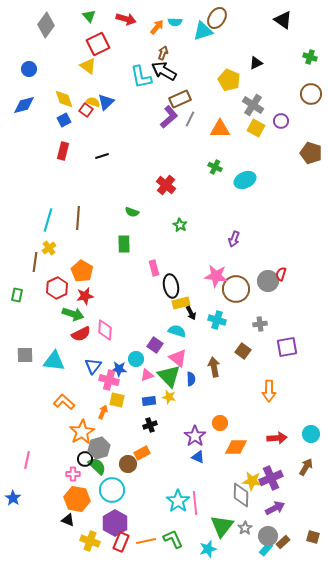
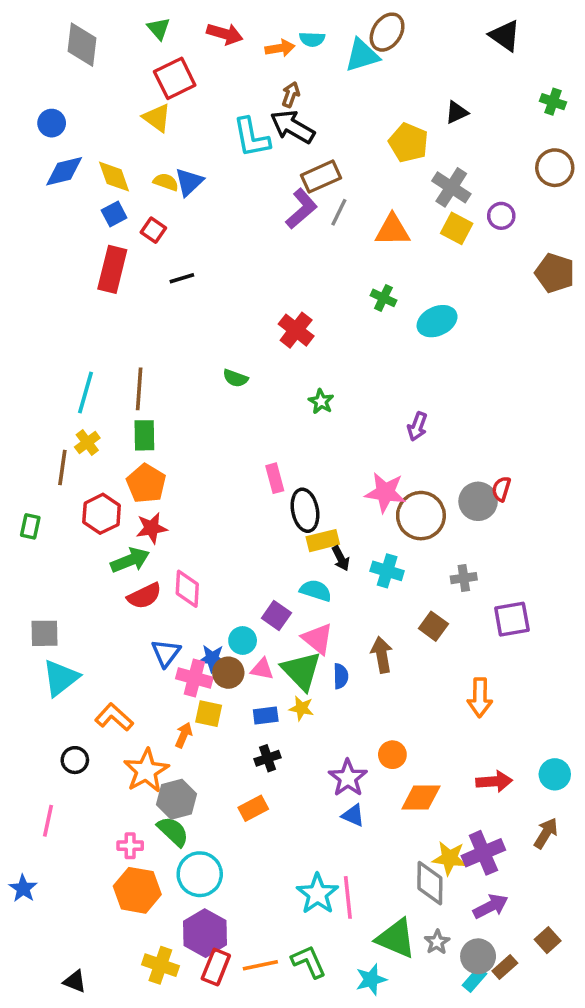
gray diamond: (46, 25) -> (82, 45), turned -30
orange arrow: (157, 27) -> (280, 48), turned 42
blue diamond: (24, 105) -> (64, 171), moved
red square: (86, 110) -> (153, 230), moved
red rectangle: (63, 151) -> (112, 269), size x1.4
green rectangle: (124, 244) -> (144, 435), moved
green arrow: (73, 314) -> (130, 560), turned -40
cyan triangle: (54, 361) -> (61, 678), moved, turned -45
pink triangle: (147, 375) -> (262, 669), turned 32
black circle: (85, 459) -> (75, 760), moved
brown circle: (128, 464) -> (228, 673), moved
black triangle: (68, 520) -> (75, 981), moved
green triangle: (222, 526) -> (396, 938), turned -45
brown square: (313, 537) -> (548, 940), moved, turned 32

